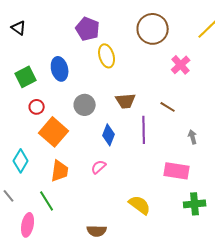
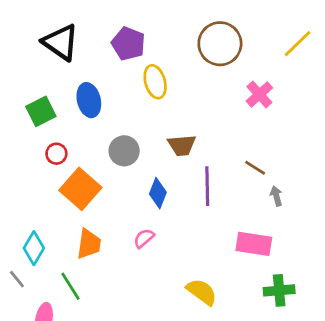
black triangle: (19, 28) -> (61, 42), moved, size x1.8
brown line: (168, 107) -> (255, 168), moved
cyan diamond: (21, 161) -> (34, 248), moved

